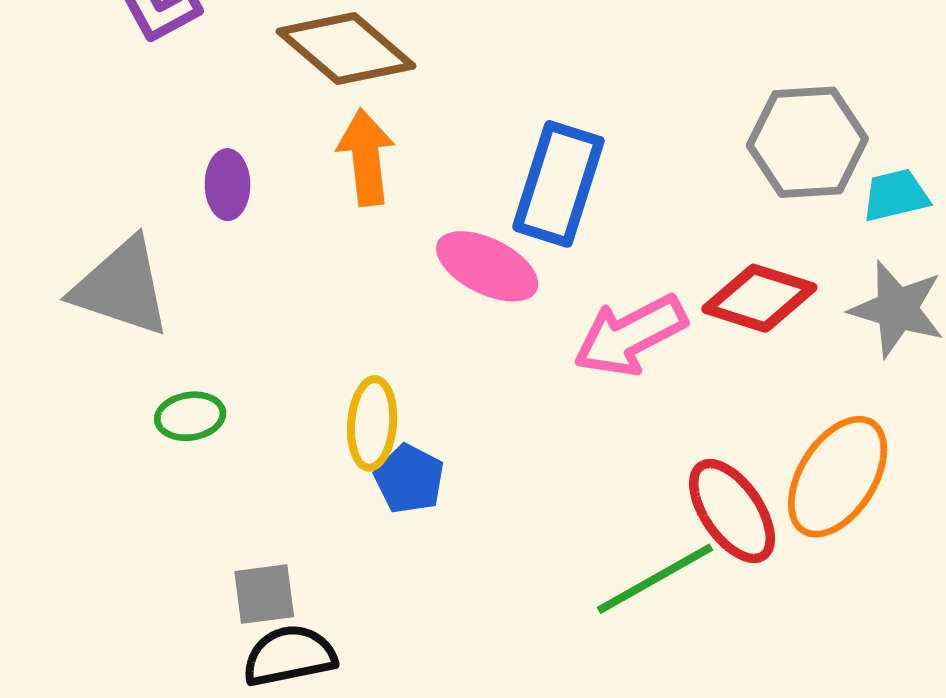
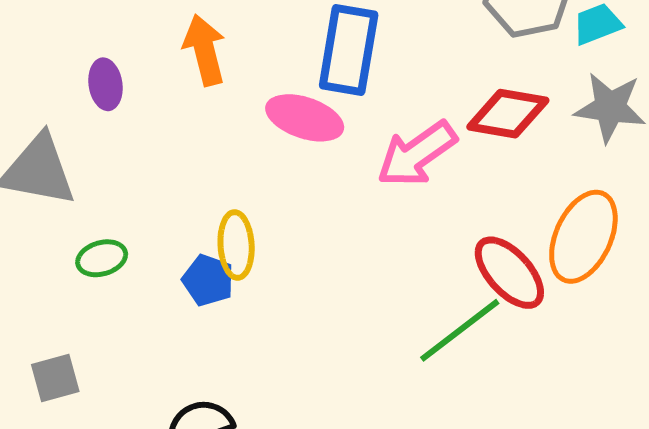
blue pentagon: (409, 479) -> (208, 280), moved
gray square: (264, 594) -> (55, 378), moved

